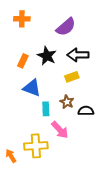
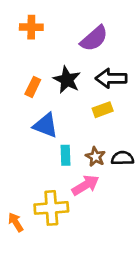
brown star: (67, 102) -> (95, 157), moved
pink arrow: (60, 130) -> (85, 185), turned -78

